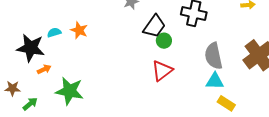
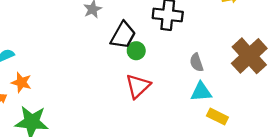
orange star: (79, 30) -> (21, 82), moved
gray semicircle: (214, 56) -> (196, 62), size x0.6

